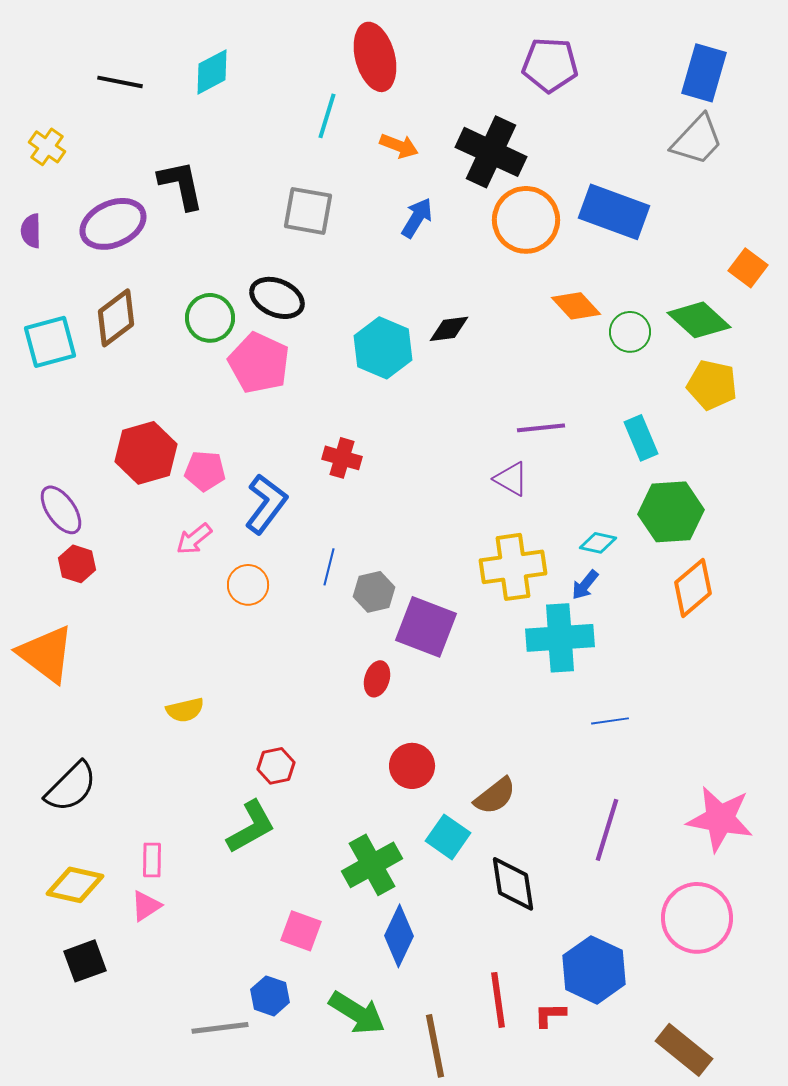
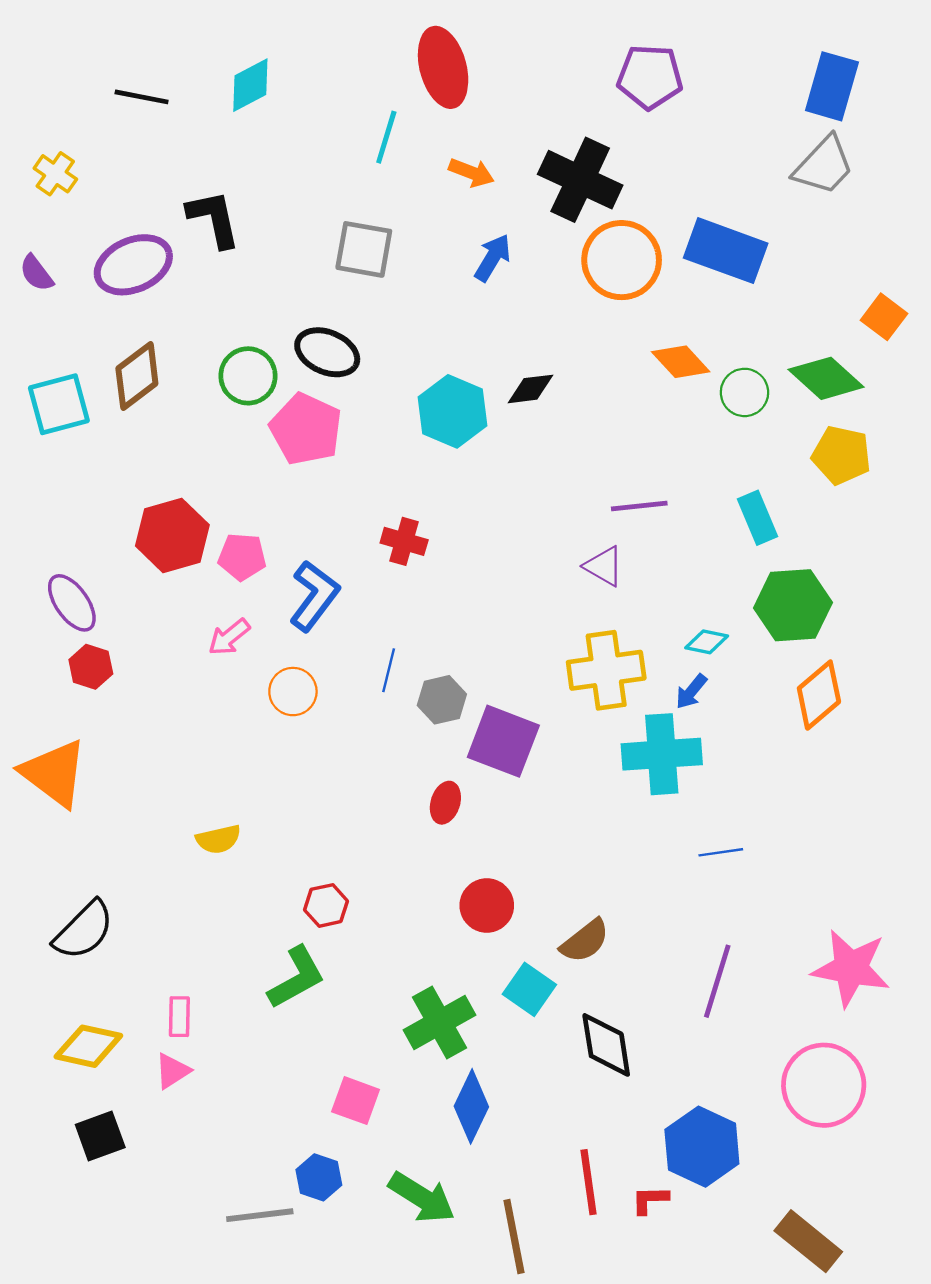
purple semicircle: (31, 231) -> (36, 273), turned -36

